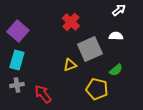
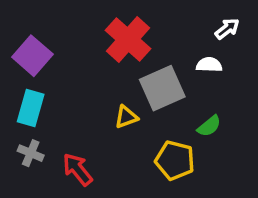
white arrow: (119, 10) -> (227, 29), moved
red cross: (71, 22) -> (128, 40), size x1.4
gray cross: (17, 85) -> (31, 153), turned 32

